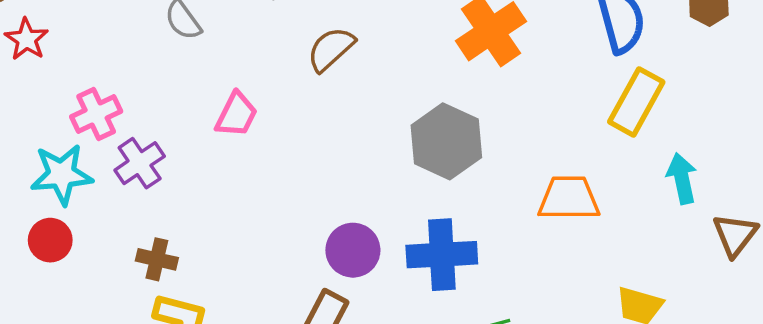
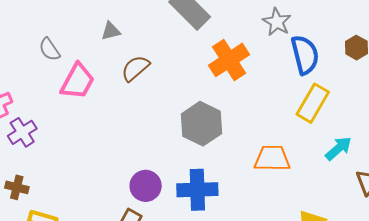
pink trapezoid: (236, 115) -> (77, 81), moved, size x1.4
cyan arrow: (682, 178) -> (338, 148), turned 60
brown cross: (157, 259) -> (17, 187), moved

